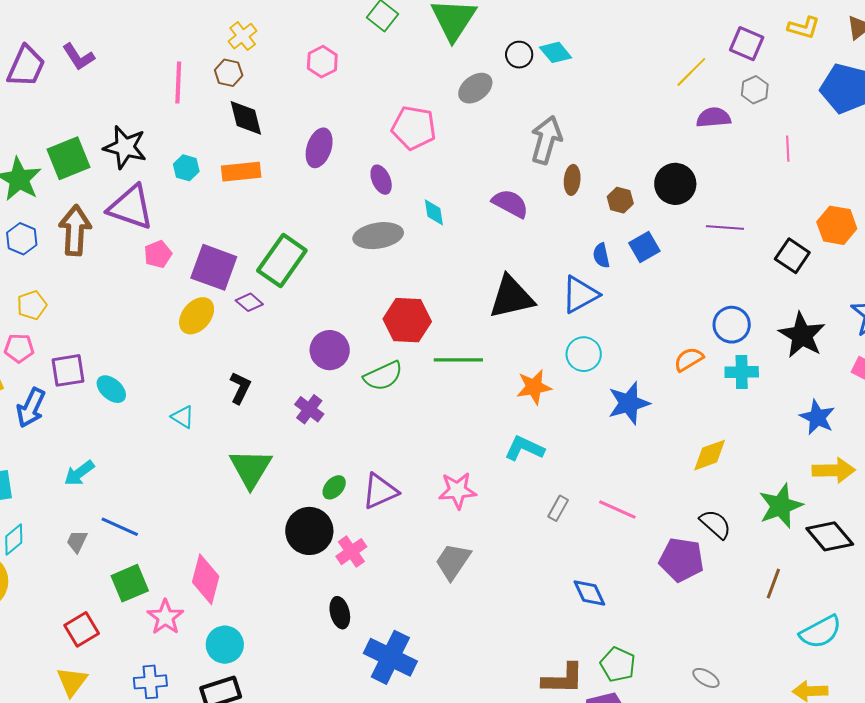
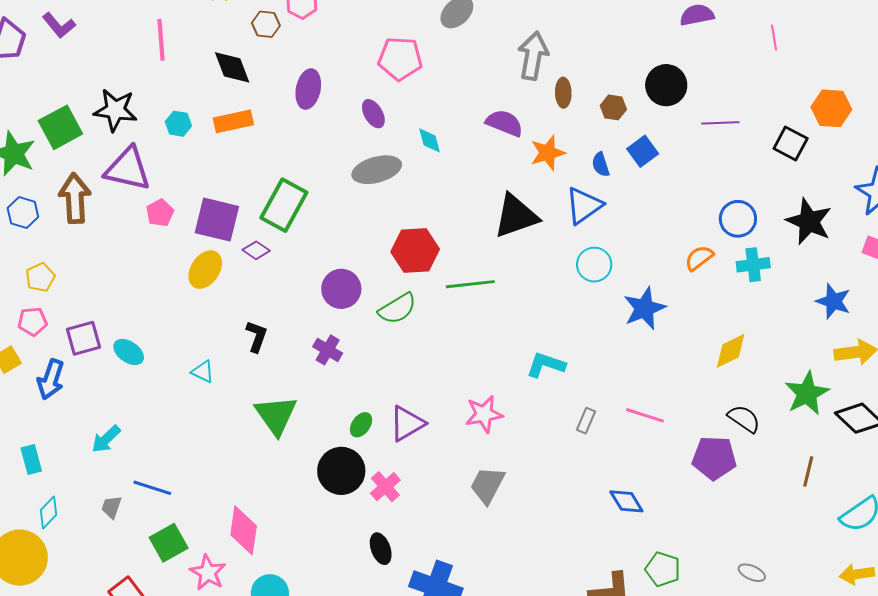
brown hexagon: (229, 73) -> (266, 24), moved
orange star: (534, 387) -> (548, 153), moved

